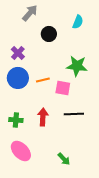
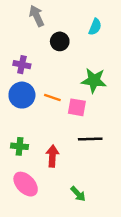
gray arrow: (30, 13) -> (37, 16), turned -66
purple cross: (18, 53) -> (22, 65), turned -32
orange line: (43, 80) -> (52, 98), turned 32
red arrow: (43, 117) -> (52, 156), moved

